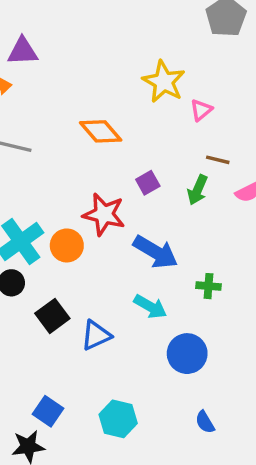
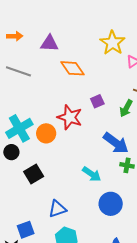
purple triangle: (23, 51) -> (49, 43), moved
blue arrow: (155, 252) -> (116, 143), moved
blue triangle: (96, 335) -> (57, 209), moved
blue square: (48, 411) -> (26, 230), turned 30

